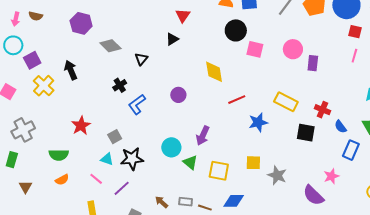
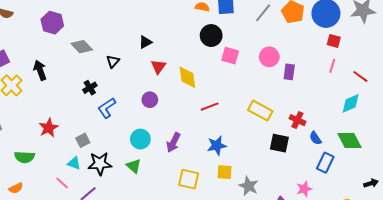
red triangle: (183, 16) -> (158, 67), moved
blue star: (258, 122) -> (217, 146), moved
cyan circle: (171, 147) -> (140, 139), moved
green triangle: (190, 162) -> (134, 166), moved
orange semicircle: (62, 180) -> (16, 188), moved

